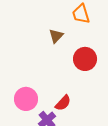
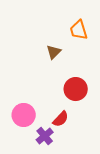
red circle: (85, 59) -> (76, 89), moved

